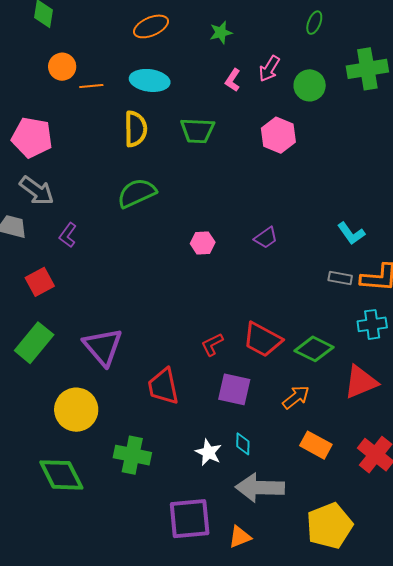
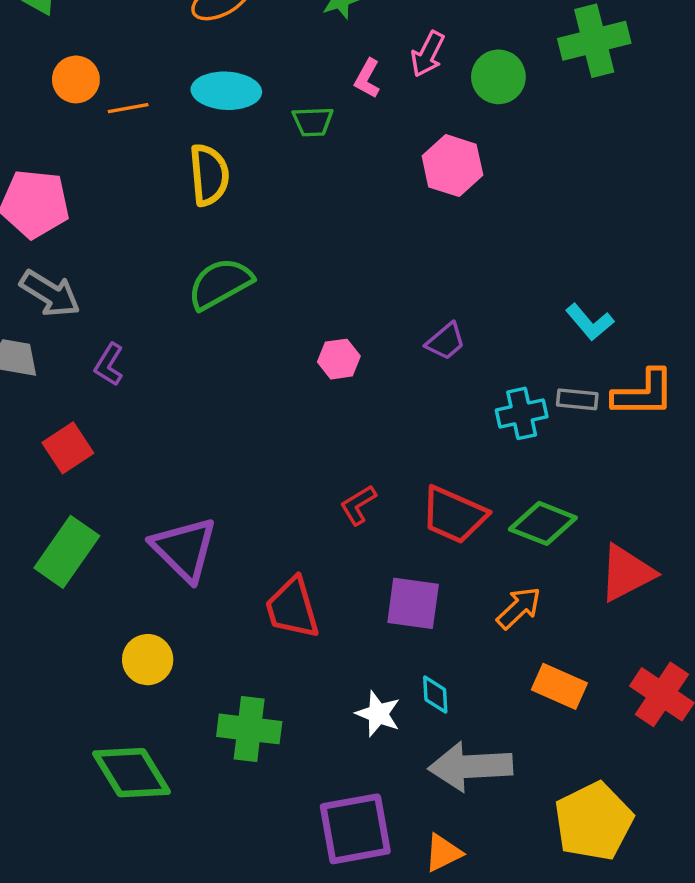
green trapezoid: (197, 131) -> (313, 121), moved, size x0.7
cyan cross: (372, 324) -> (522, 413), moved
red L-shape: (212, 344) -> (358, 505), moved
yellow circle: (76, 410) -> (148, 660), size x0.7

